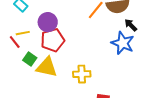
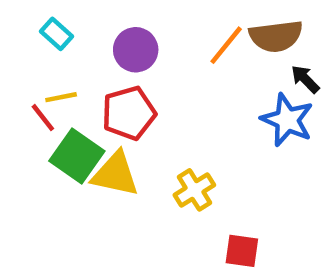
purple circle: (48, 22) -> (136, 50), moved
green square: (30, 59) -> (77, 156), size x1.6
yellow cross: (82, 74) -> (194, 190), turned -30

